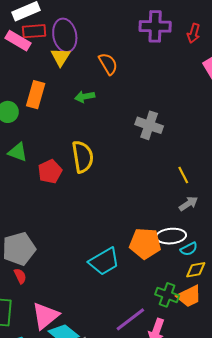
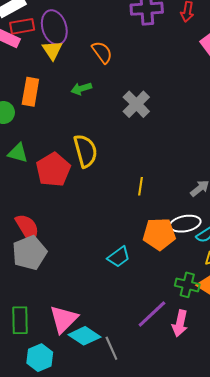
gray cross: (149, 125) -> (136, 104), moved, turned 32
red pentagon: (50, 171) -> (53, 170), size x1.4
yellow line: (183, 175) -> (140, 186), moved, turned 42
cyan trapezoid: (104, 261) -> (119, 257), size x0.7
red semicircle: (20, 276) -> (27, 228), moved, size x1.8

